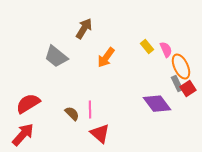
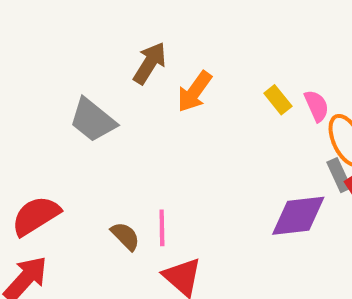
orange arrow: (106, 58) -> (194, 92), moved
purple diamond: (157, 104) -> (298, 216), turned -60

